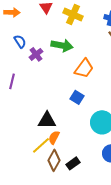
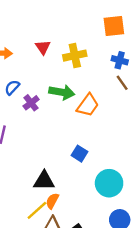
yellow cross: (73, 14) -> (75, 56), turned -36
blue semicircle: (20, 41) -> (12, 87), turned -104
orange trapezoid: (84, 68) -> (88, 105), moved

